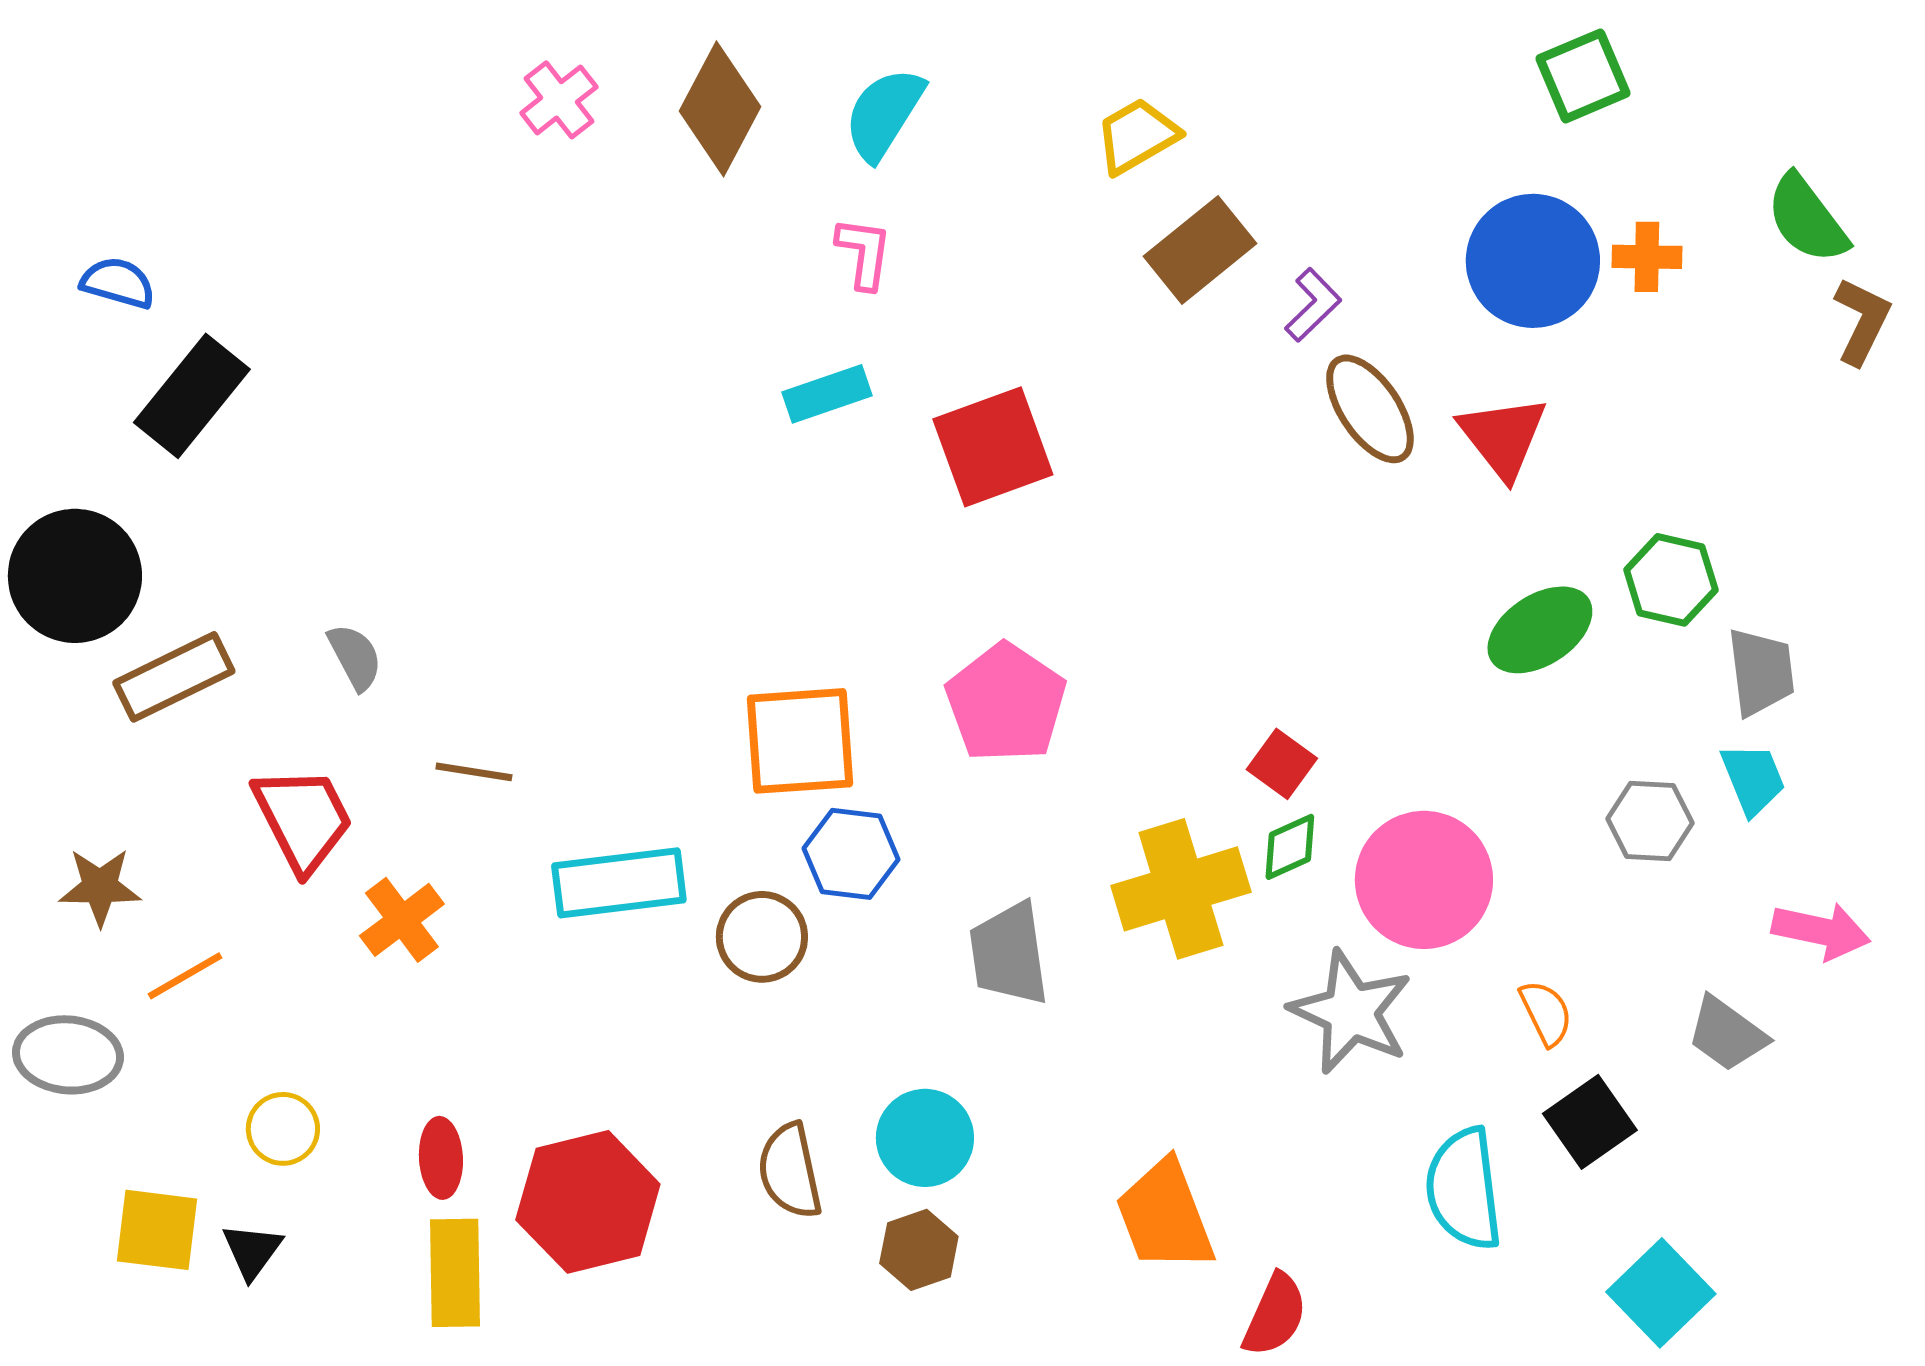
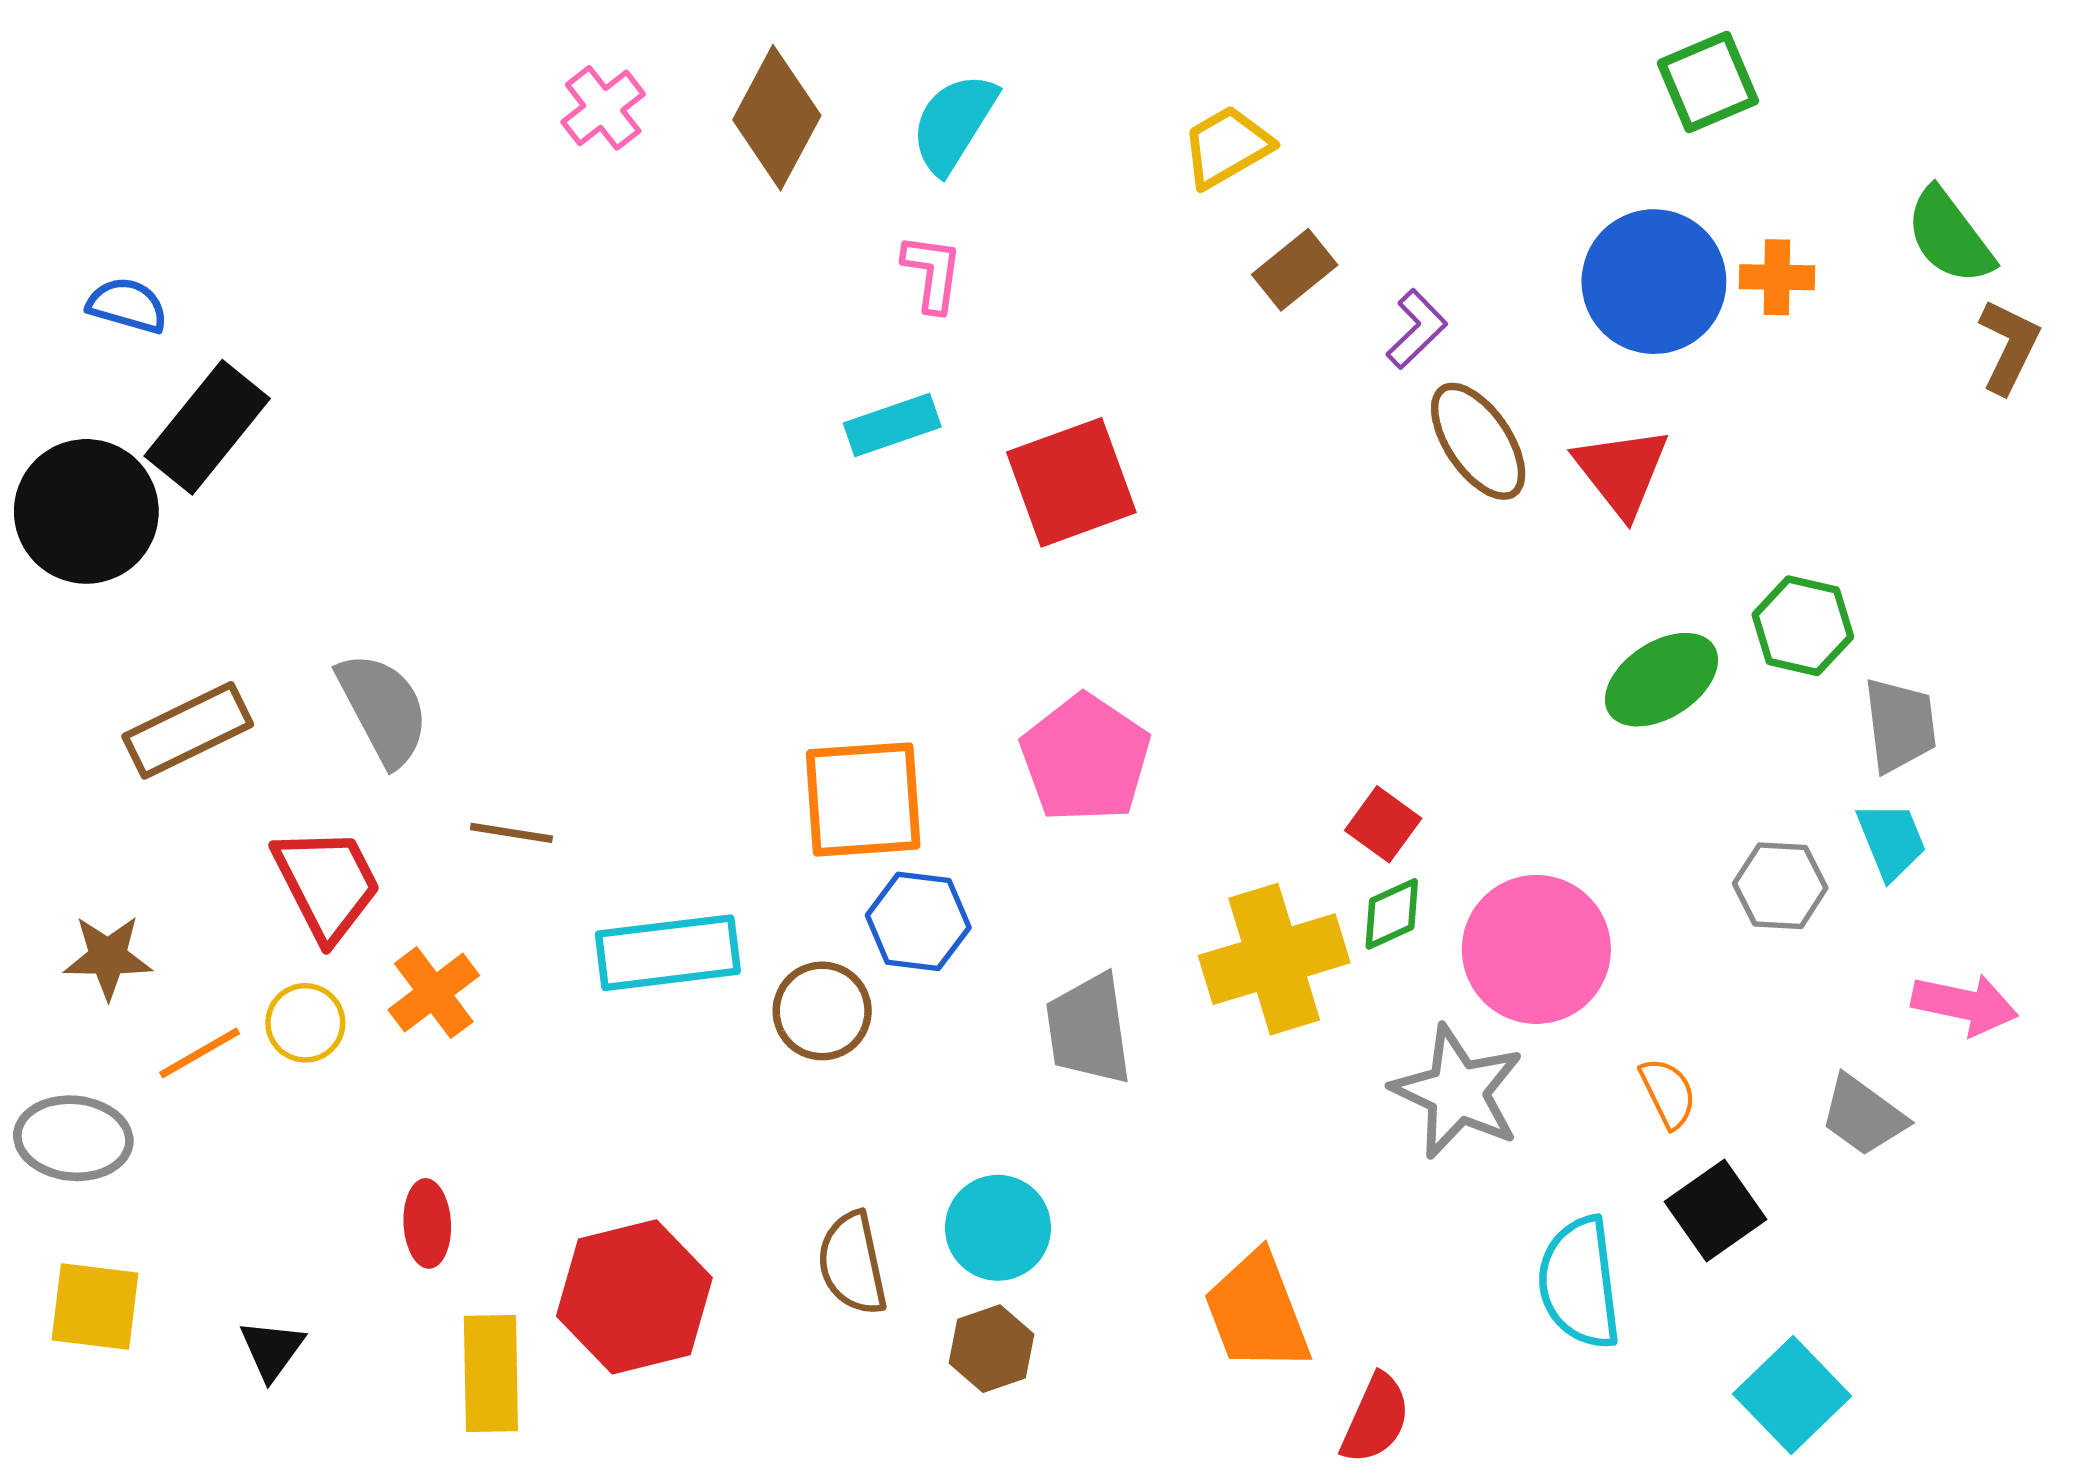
brown rectangle: (1200, 250) -> (1295, 270), size x0.7
black circle: (75, 576) -> (86, 511), moved
gray semicircle: (355, 657) -> (383, 709), size x1.6
yellow circle: (283, 1129) -> (305, 1023), moved
red ellipse: (441, 1158) -> (427, 1223), moved
yellow square: (157, 1230) -> (95, 1307), moved

